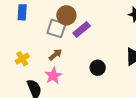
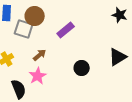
brown circle: (66, 15) -> (35, 16), moved
gray square: (56, 28) -> (24, 29), moved

